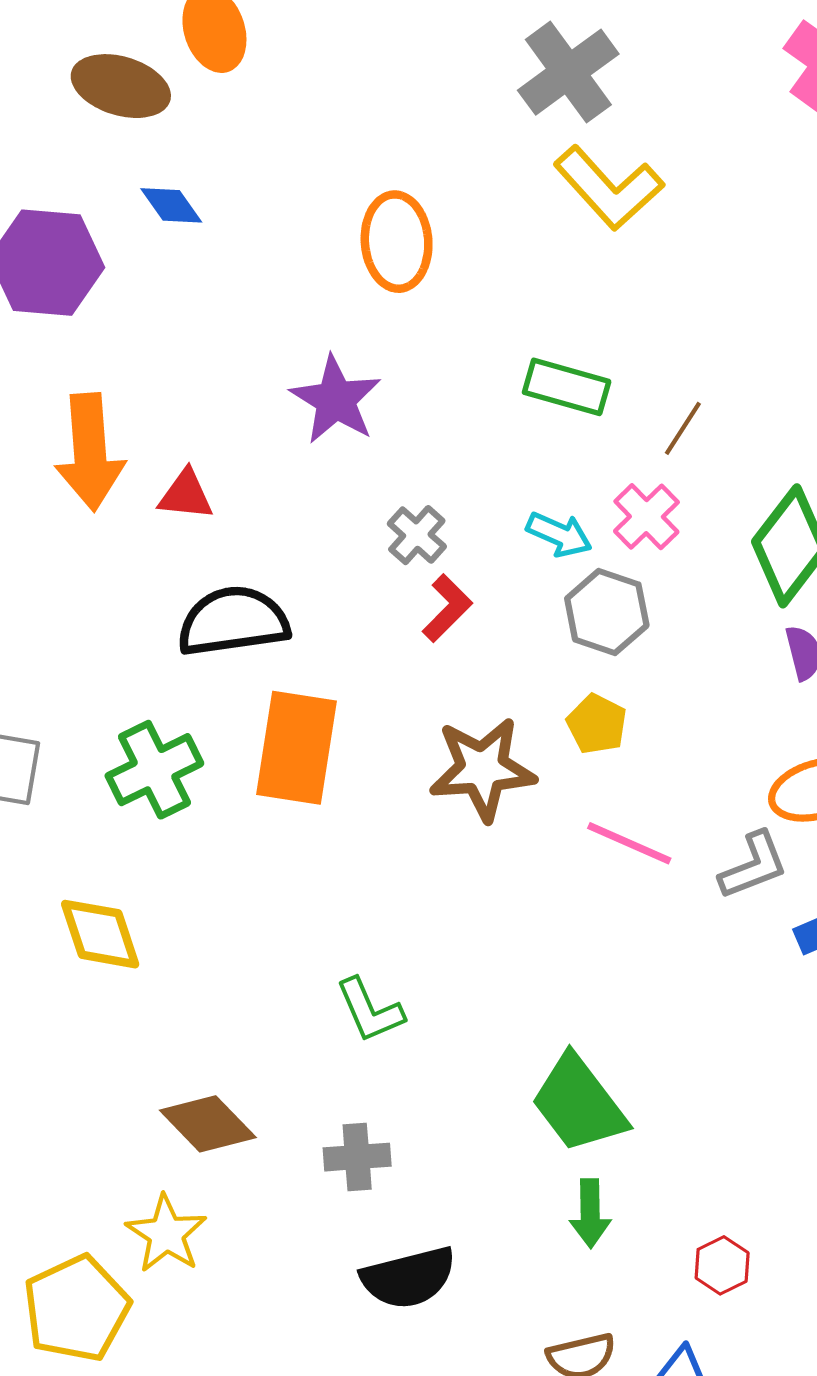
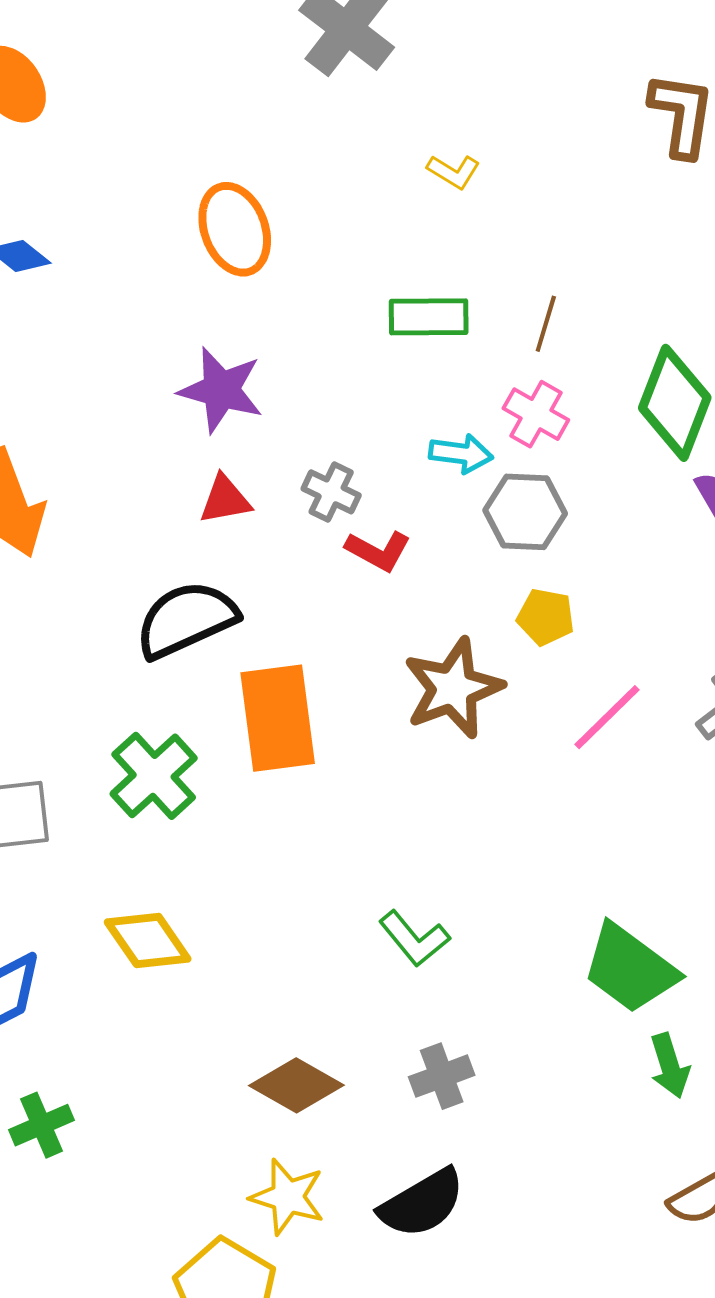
yellow L-shape: (609, 188) -> (454, 172), moved, size x0.5
red triangle: (186, 495) -> (225, 500), moved
red L-shape: (447, 608) -> (378, 551), turned 90
pink line: (629, 843) -> (607, 717), turned -52
black semicircle: (408, 1278) -> (422, 1203), moved

